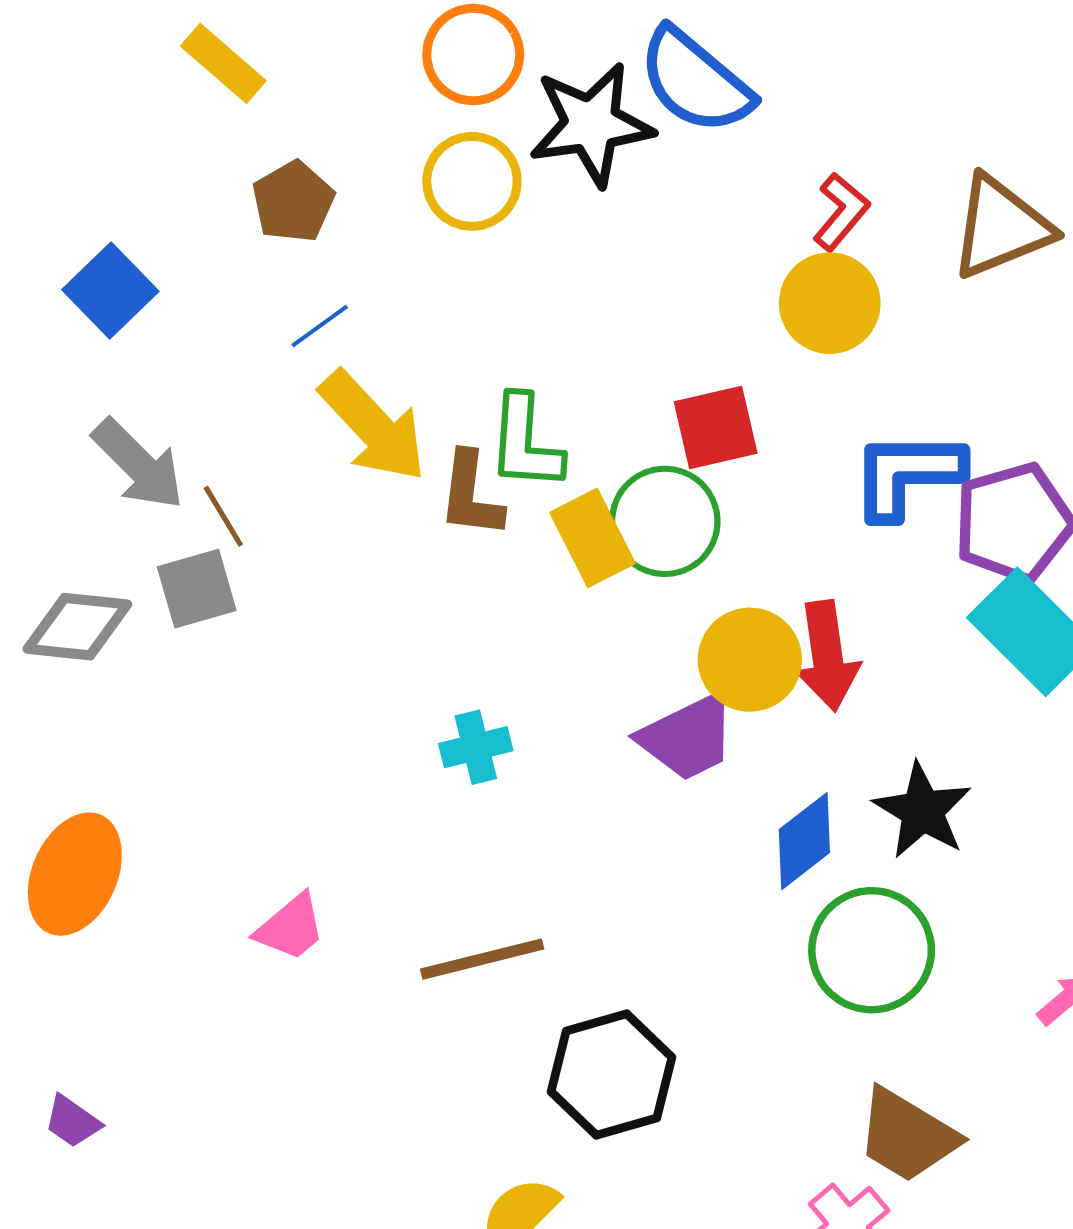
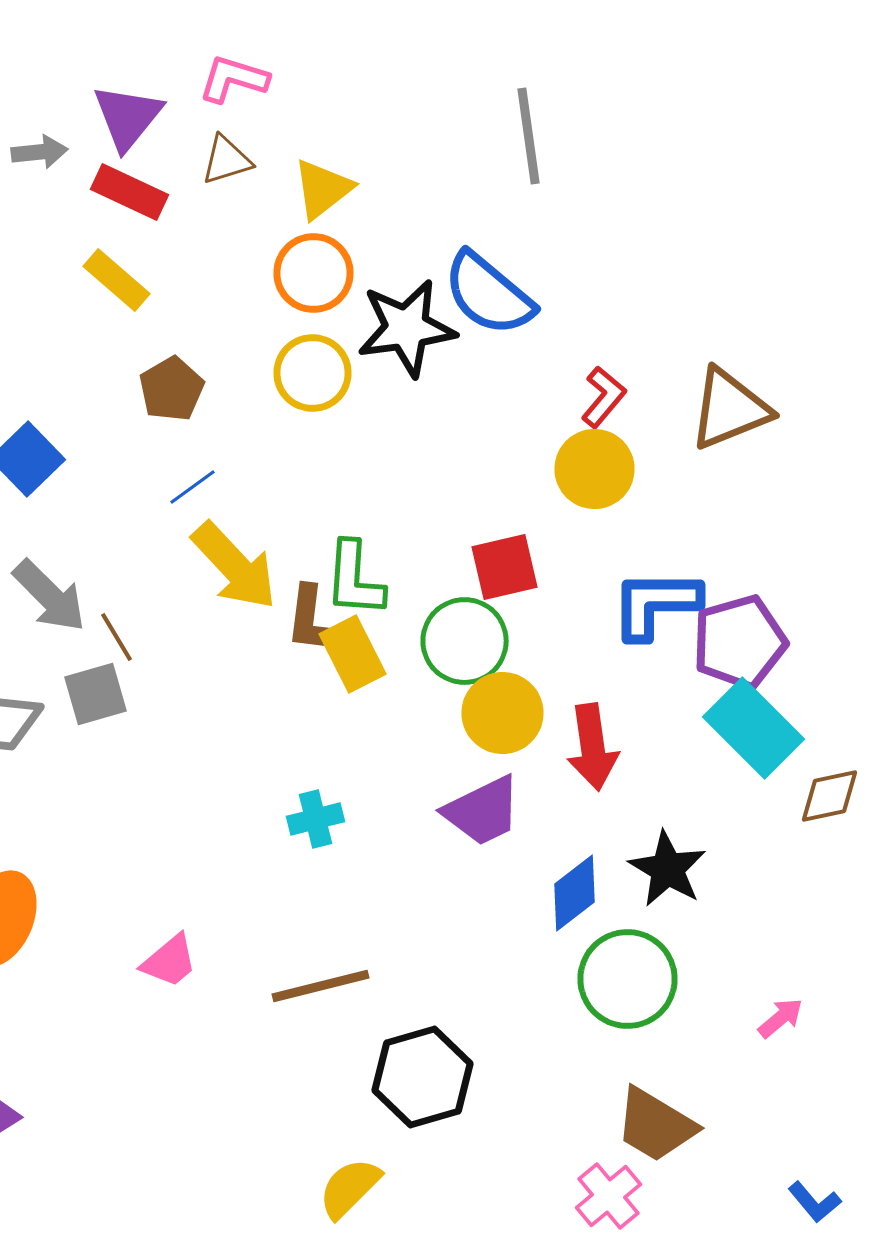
yellow rectangle: (592, 538) -> (352, 654), moved
yellow circle: (750, 660) -> (502, 713), moved

